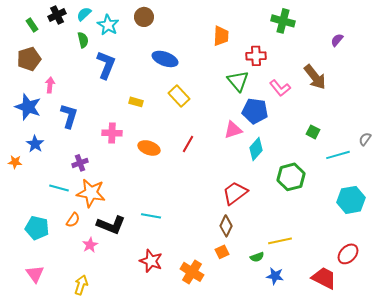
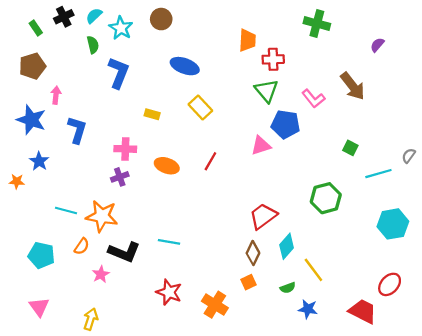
red cross: (256, 56) -> (273, 59), moved
cyan diamond: (256, 149) -> (287, 246), moved
purple cross: (80, 163) -> (120, 177), moved
yellow line: (280, 241) -> (313, 270), turned 65

